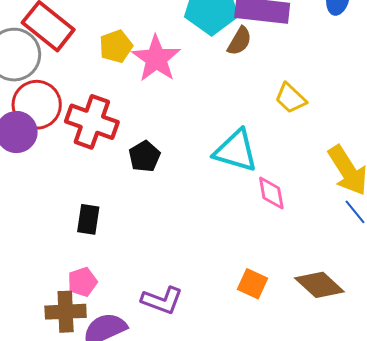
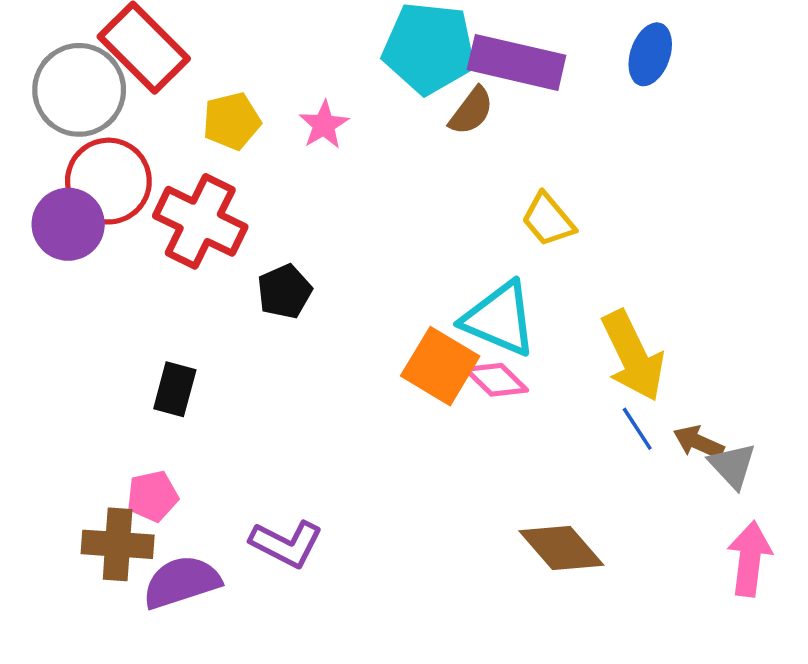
yellow pentagon: (116, 46) -> (232, 121), moved
pink star: (156, 59) -> (324, 125), size x0.6
cyan triangle: (236, 151) -> (499, 319), moved
pink diamond: (271, 193) -> (496, 380), turned -42
orange square: (253, 284) -> (440, 366), moved, size x1.4

